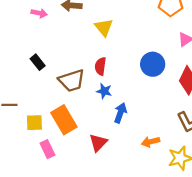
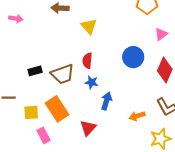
pink arrow: (39, 13) -> (16, 19), moved
black rectangle: (38, 62) -> (35, 71), moved, turned -64
orange arrow: (151, 142) -> (137, 116), moved

